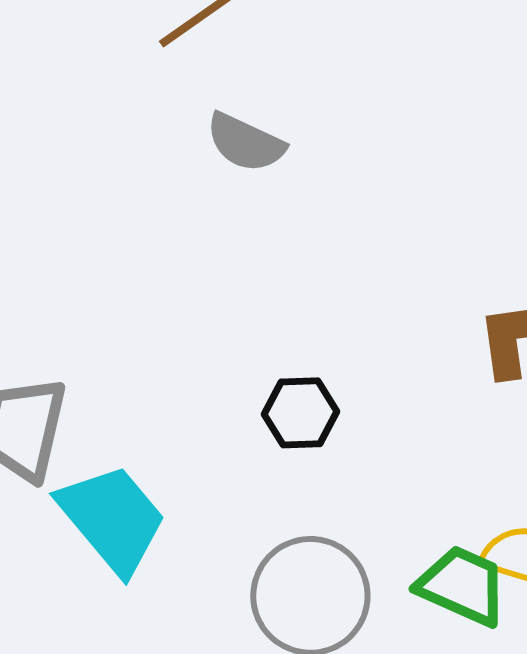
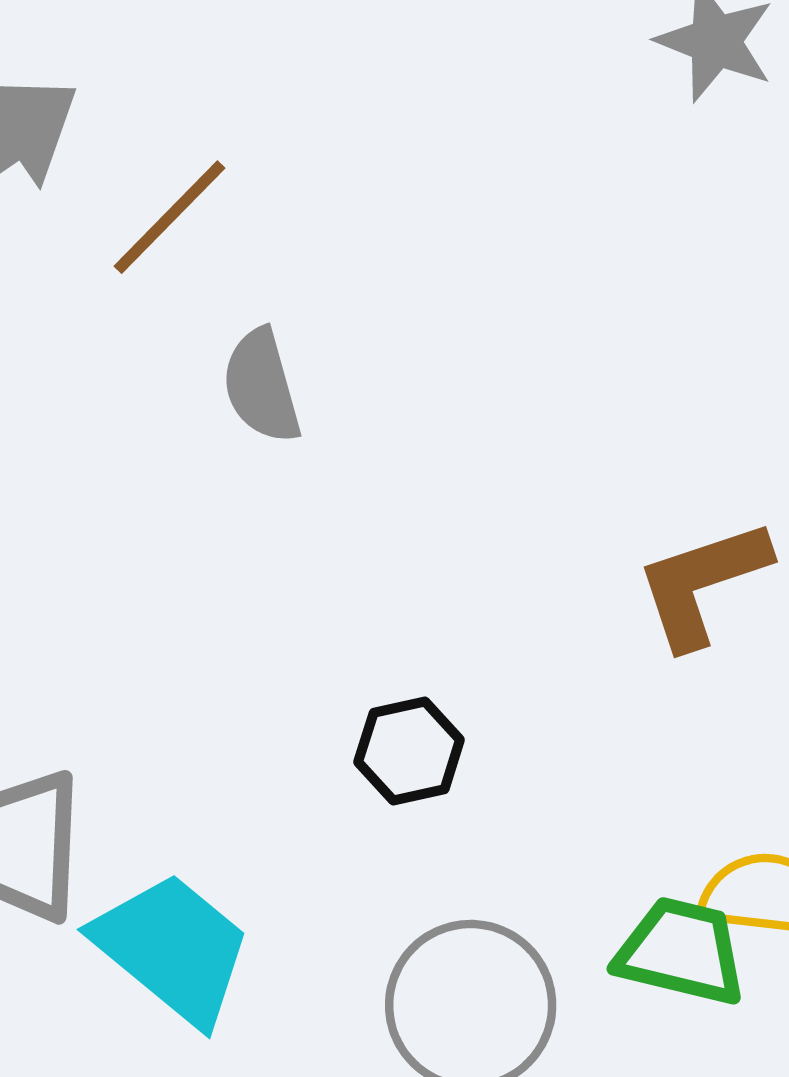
gray semicircle: (245, 143) -> (262, 386), turned 60

